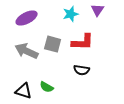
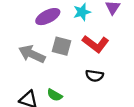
purple ellipse: (27, 18) -> (48, 17), moved
red L-shape: (83, 42) -> (96, 44), turned 35

